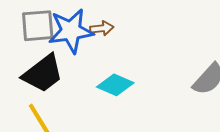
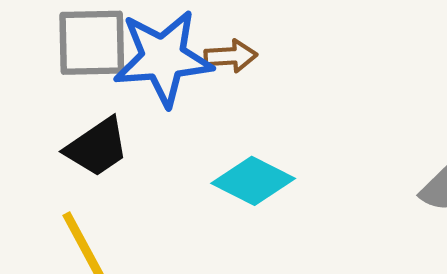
black trapezoid: (43, 73) -> (97, 147), size x0.7

